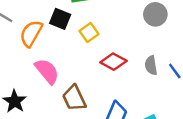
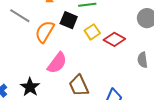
red diamond: (113, 62) -> (114, 39), moved
pink semicircle: (47, 71) -> (57, 63), turned 75

